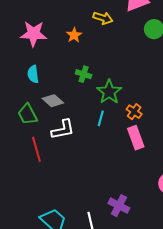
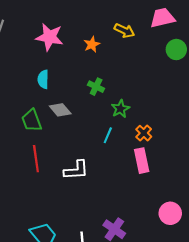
green star: (109, 92) -> (120, 109), size x0.7
white L-shape: (63, 130) -> (76, 170), moved

